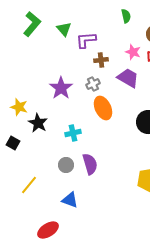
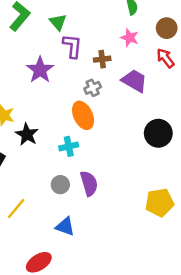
purple L-shape: (86, 40) -> (72, 46), moved, turned 100
pink star: (133, 52) -> (130, 38), moved
purple star: (61, 88) -> (40, 70), moved
orange ellipse: (103, 108) -> (83, 115), moved

